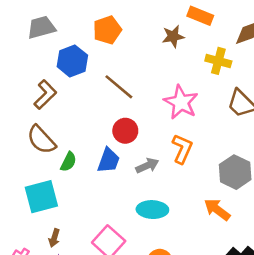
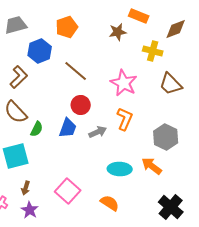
cyan ellipse: (152, 210) -> (120, 169), moved

